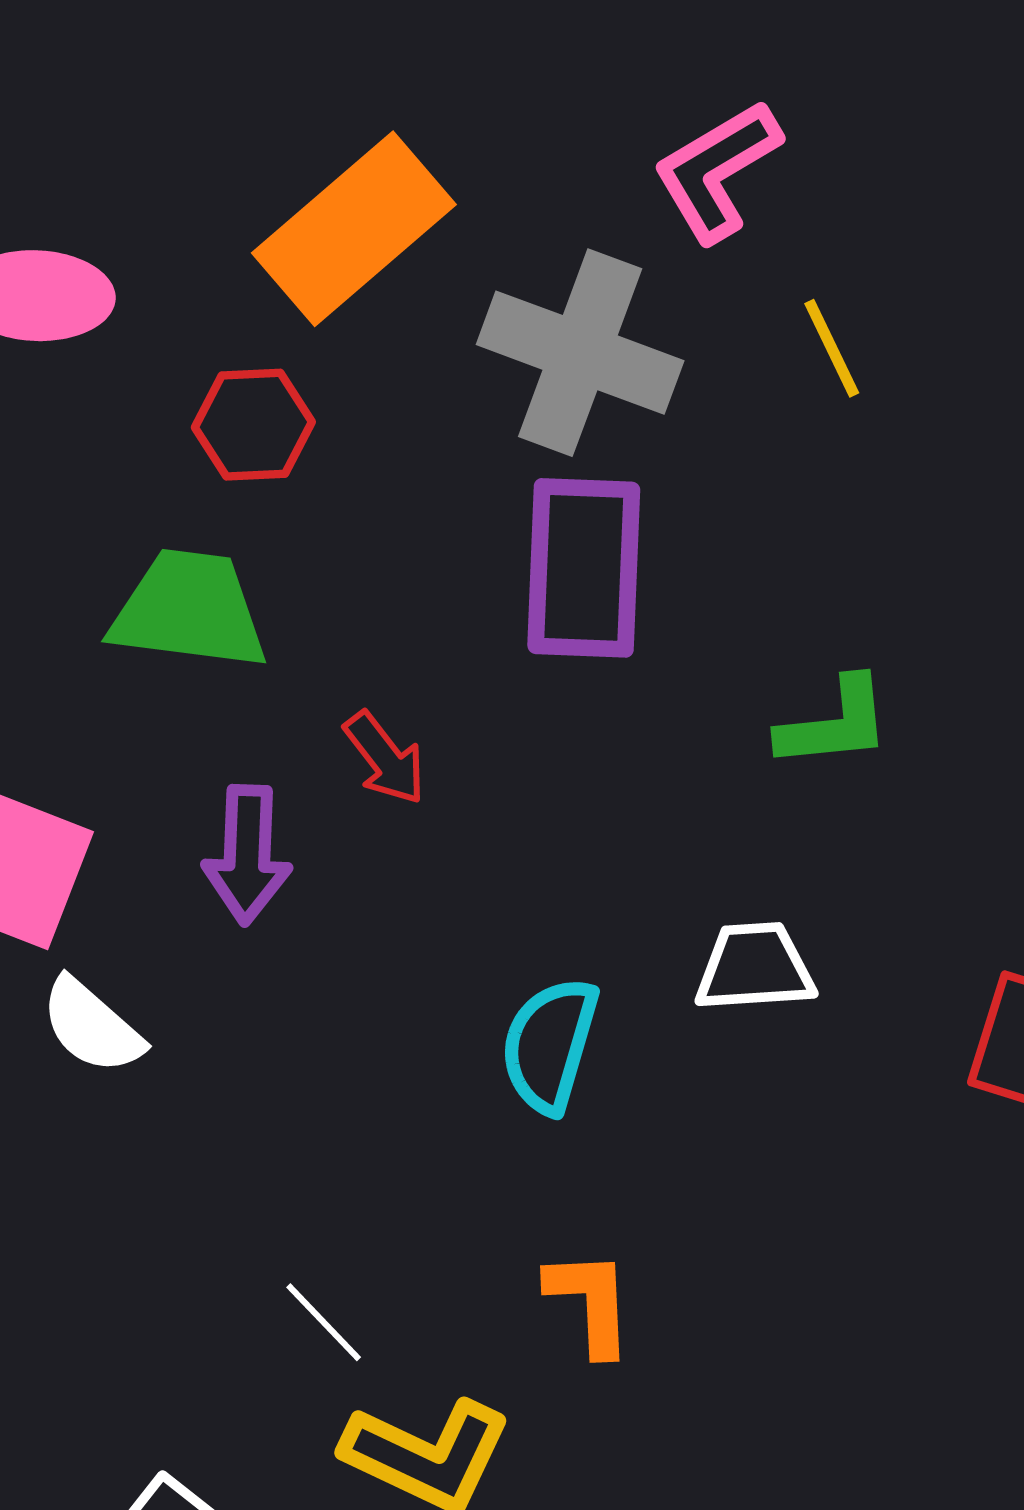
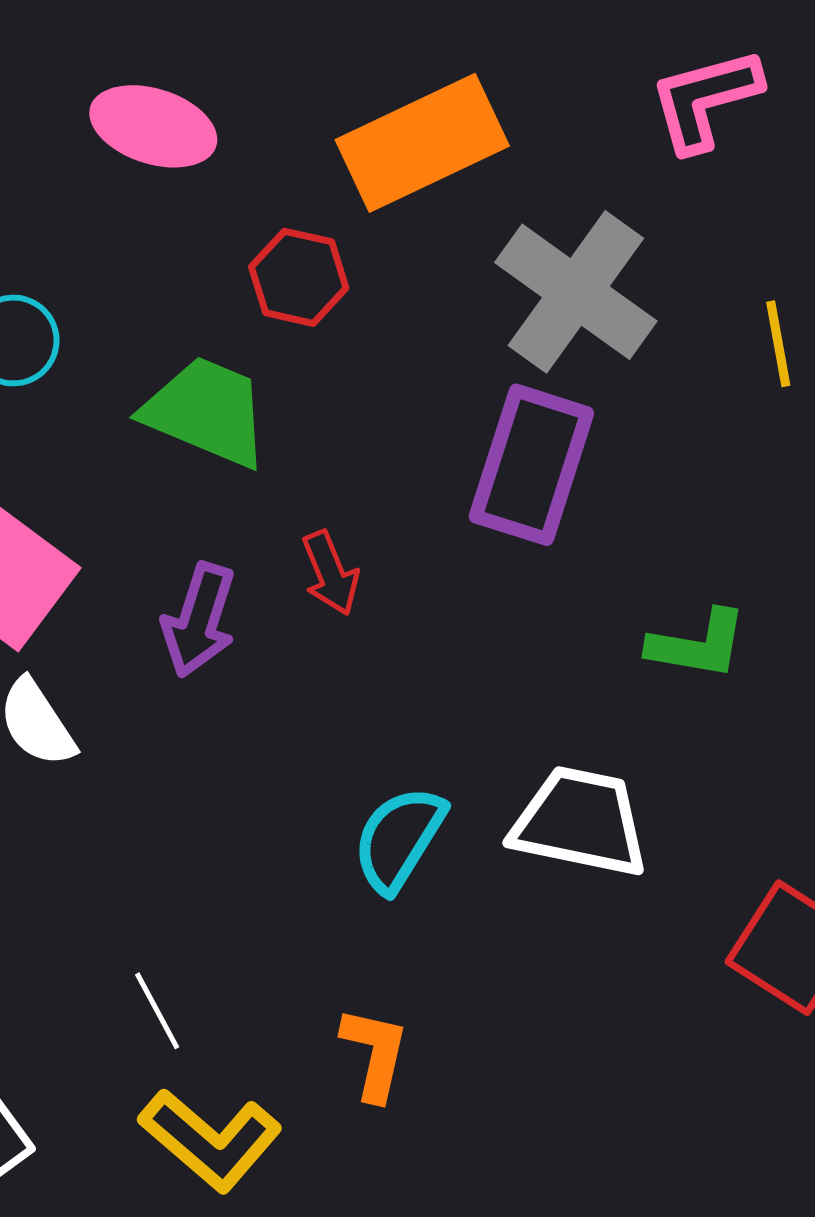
pink L-shape: (717, 171) -> (705, 100), moved
white trapezoid: (755, 967) -> (580, 822), size x1.4

